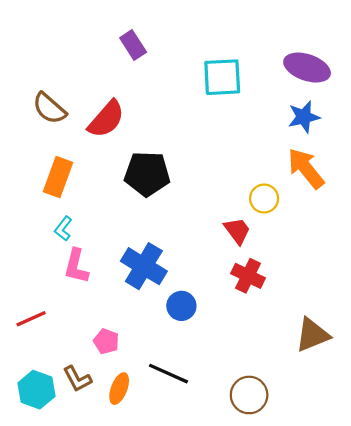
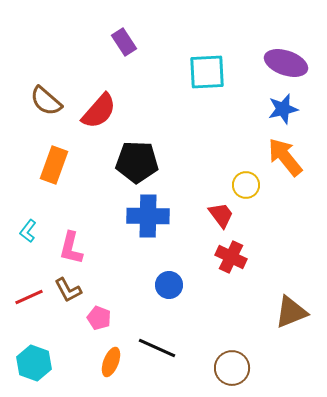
cyan L-shape: (63, 229) -> (28, 231), moved
blue cross: (144, 266) -> (148, 216), moved, turned -30
brown L-shape: (77, 379) -> (68, 290), moved

